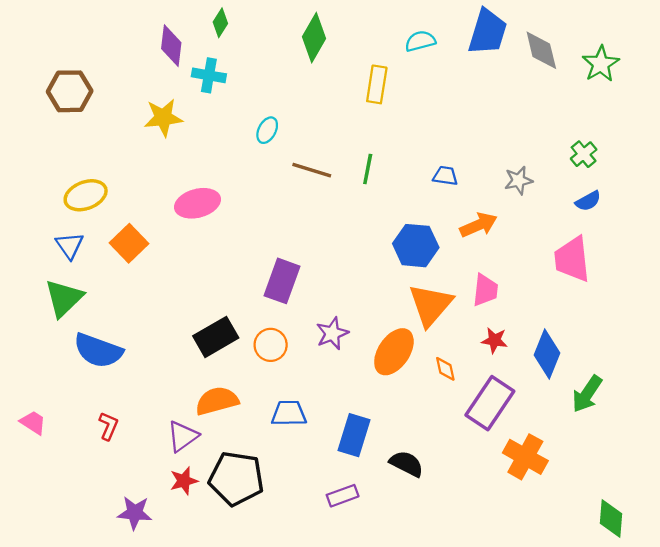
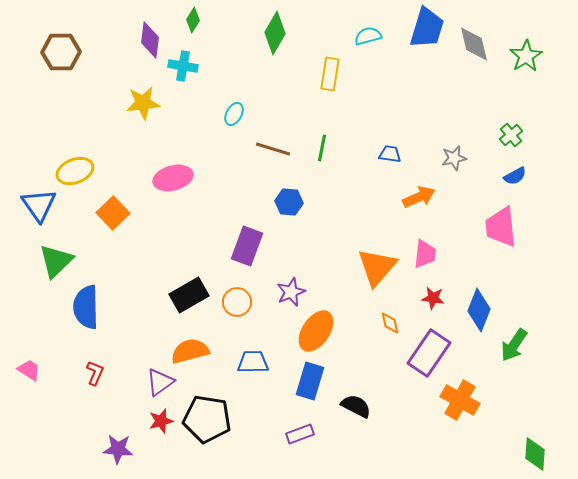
brown hexagon: (70, 91) -> (61, 52), moved
blue triangle: (70, 246) -> (39, 205), moved, size x1.4
blue hexagon: (416, 246) -> (289, 202), moved, size x0.7
blue semicircle: (98, 351) -> (86, 307), turned 69
orange ellipse: (394, 352) -> (316, 331), moved

